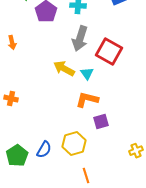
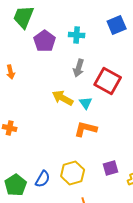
gray arrow: (80, 39) -> (79, 68), size x0.7
purple square: (101, 122) -> (111, 168), moved

